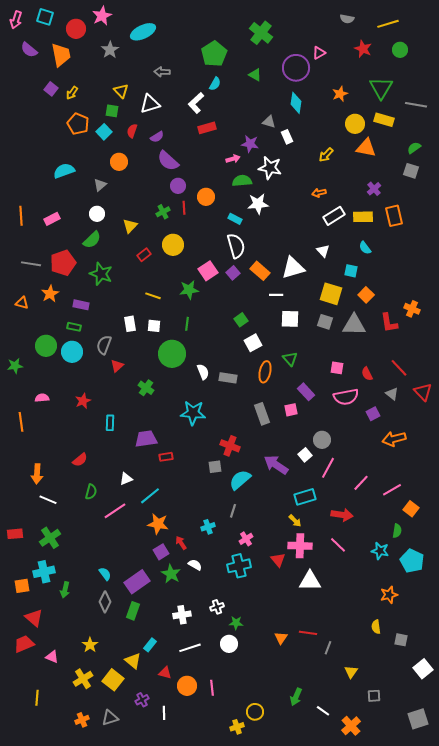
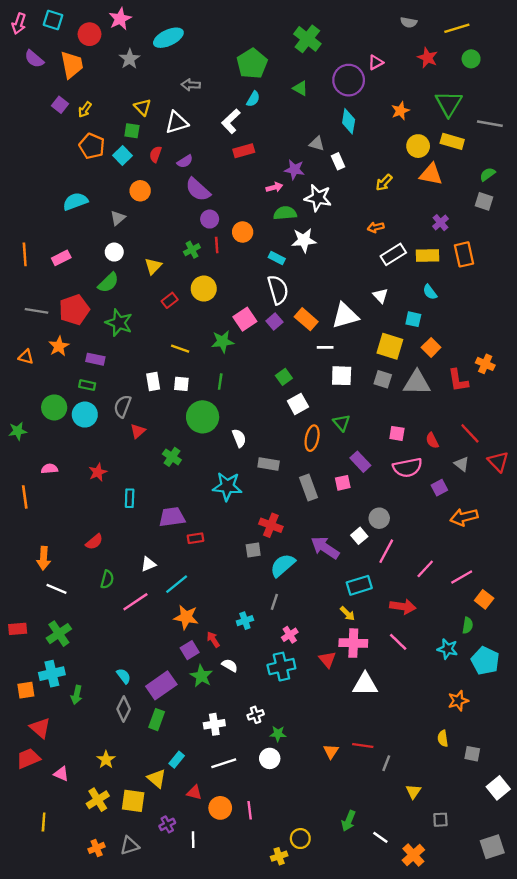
gray rectangle: (228, 378) -> (269, 464), moved
yellow square: (113, 680) -> (133, 801), turned -30

